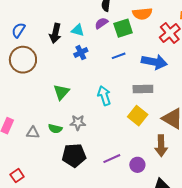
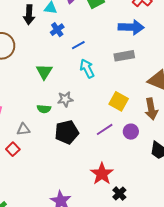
blue line: (119, 56) -> (78, 45), moved
yellow square: (138, 116) -> (119, 101), moved
gray triangle: (33, 133) -> (23, 129), moved
red square: (17, 176) -> (13, 149), moved

